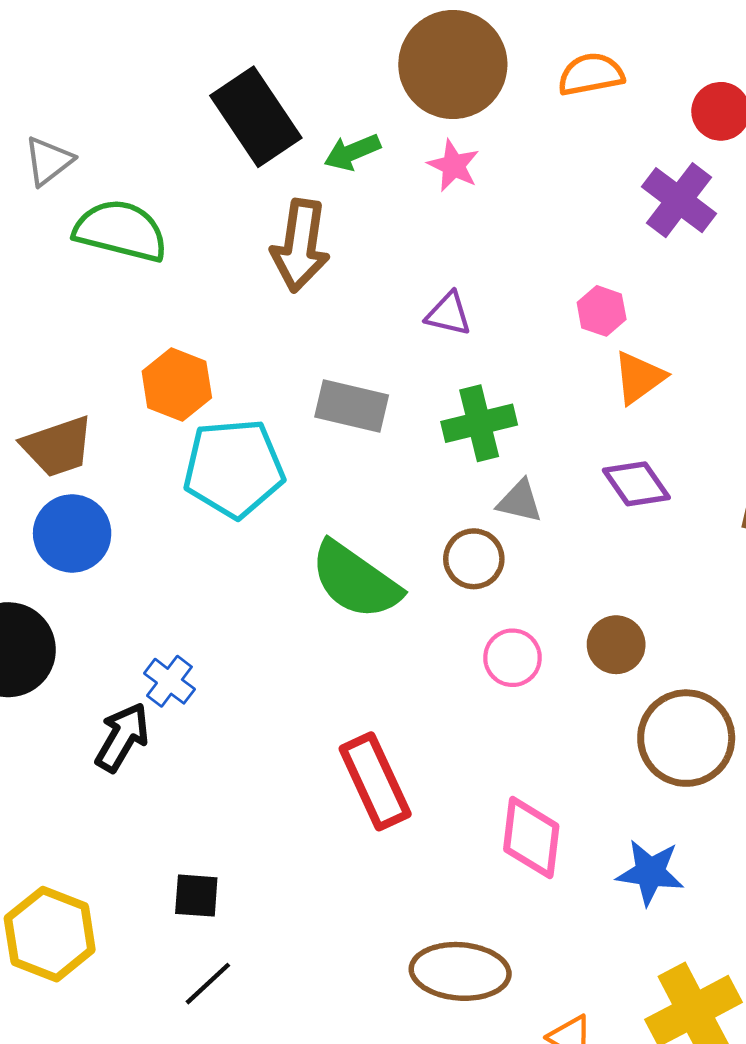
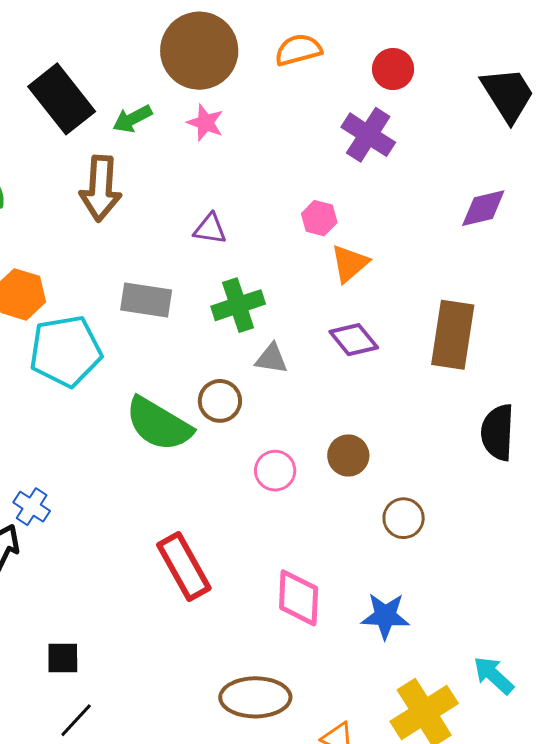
brown circle: (474, 559) -> (220, 401), moved
brown circle: (686, 738) -> (404, 518), size x0.6

